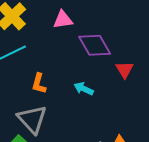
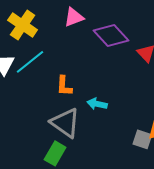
cyan arrow: (84, 89) -> (97, 104), moved

